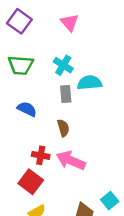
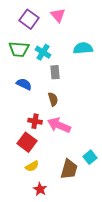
purple square: (19, 21) -> (29, 19), moved
cyan cross: (63, 65) -> (43, 52), moved
cyan semicircle: (90, 83) -> (83, 48), moved

